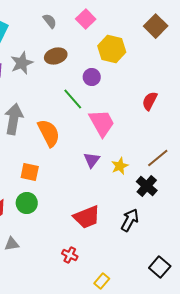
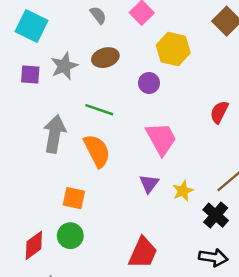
green line: (73, 99) -> (99, 110), moved, turned -30
red trapezoid: (87, 217) -> (143, 253), turned -44
black arrow: (130, 220) -> (213, 257), moved, turned 70

